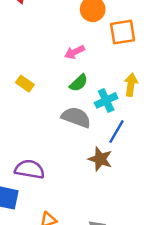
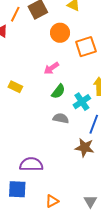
yellow rectangle: (25, 84) -> (15, 87), moved
gray semicircle: (76, 117) -> (61, 118), size x0.7

